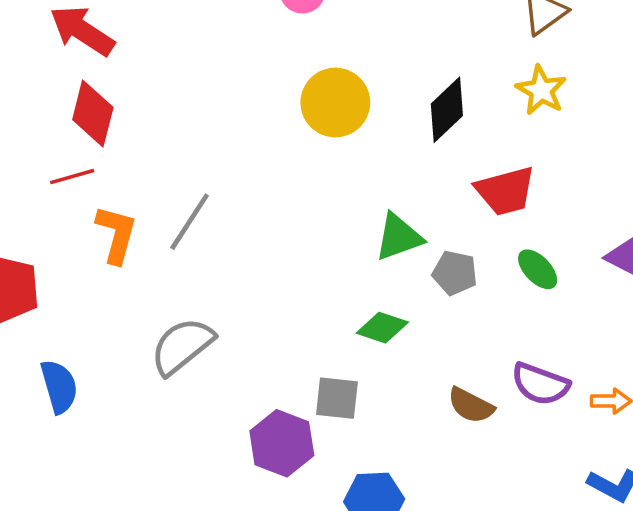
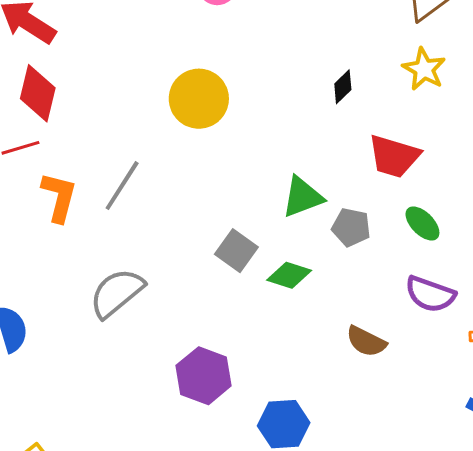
yellow circle: (335, 103) -> (199, 99), moved
black diamond: (447, 110) -> (343, 87), size x0.6
red trapezoid: (505, 191) -> (394, 156), turned 32
purple semicircle: (540, 384) -> (430, 294), moved
gray square: (337, 398) -> (236, 251), moved, turned 30

